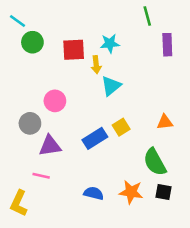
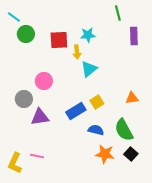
pink line: (41, 176) -> (37, 156), moved
black square: (164, 192) -> (131, 154), turned 32
blue semicircle: (94, 193) -> (96, 130), moved

